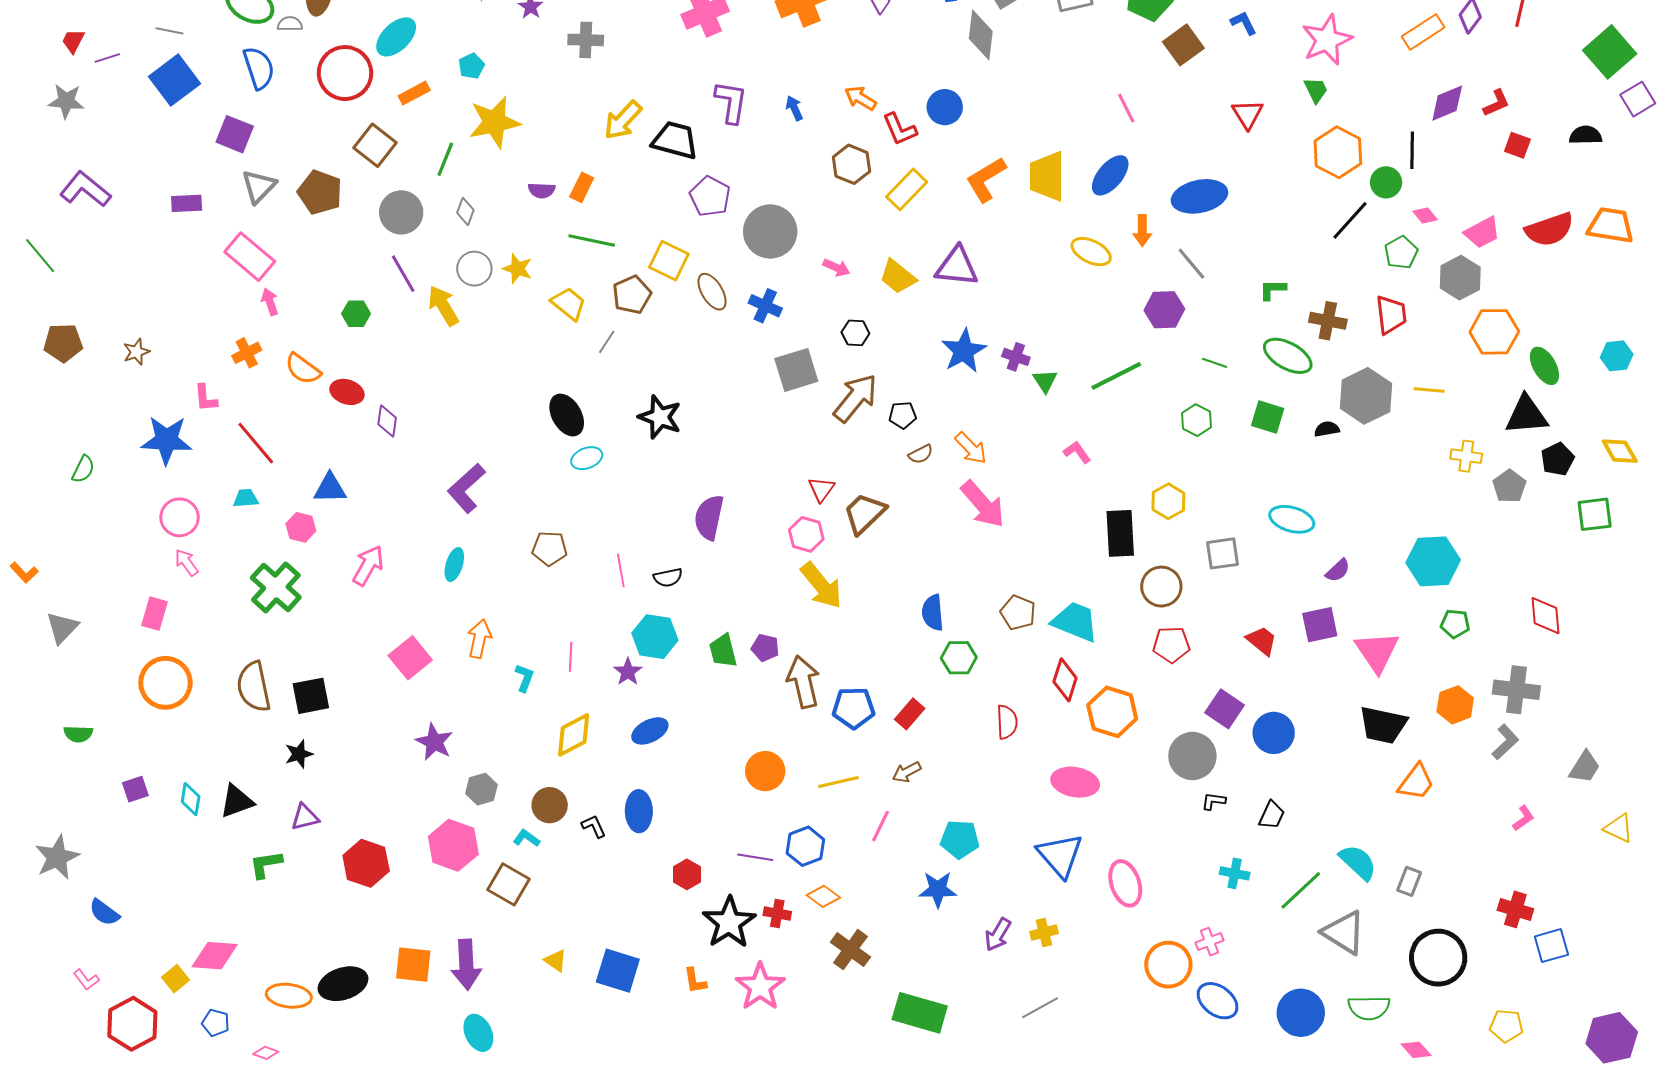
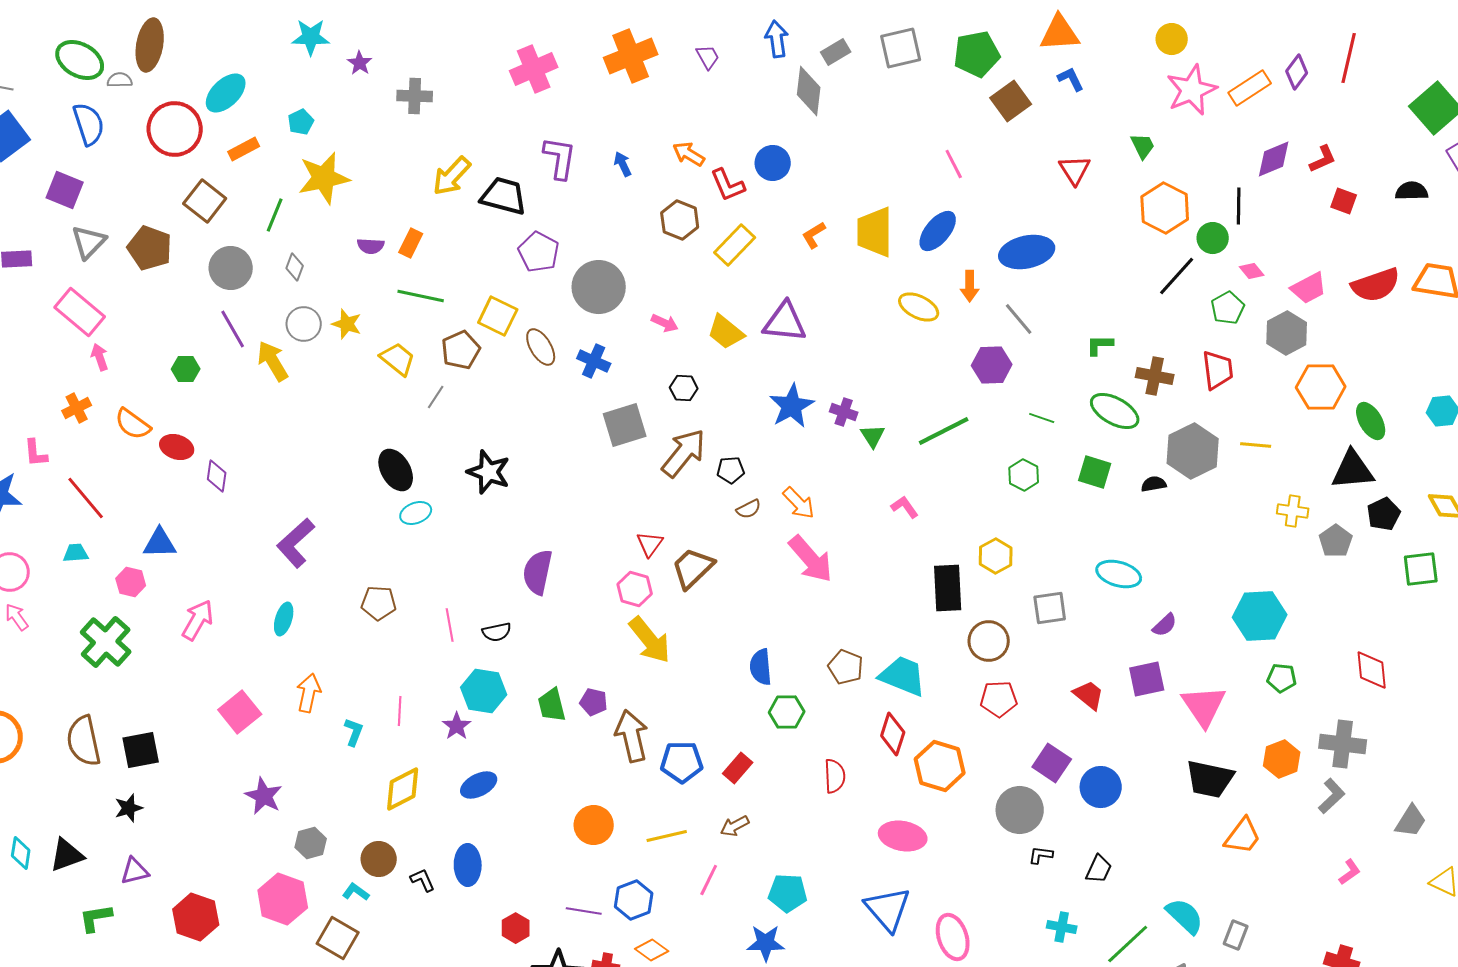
pink star: (1327, 40) -> (1192, 90), moved
orange L-shape: (986, 179) -> (814, 235), size x0.6

